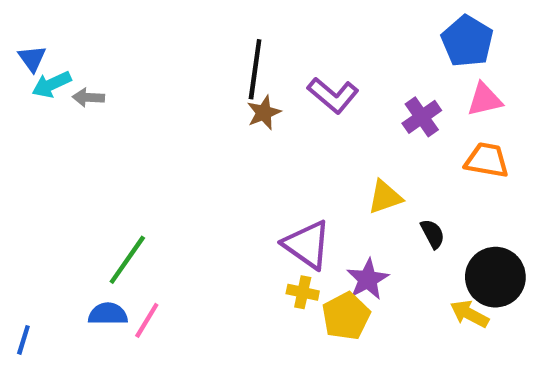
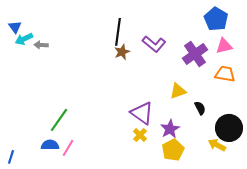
purple cross: (422, 117) -> (195, 54), size x1.4
yellow cross: (303, 292) -> (140, 135), turned 32
yellow pentagon: (346, 316) -> (173, 150), moved

